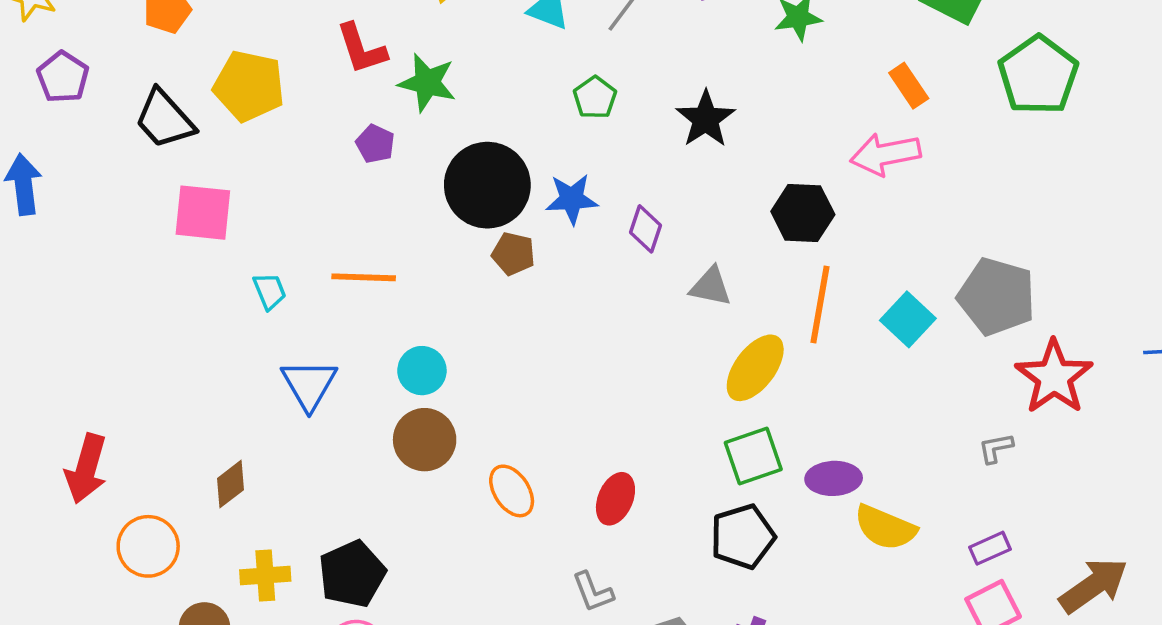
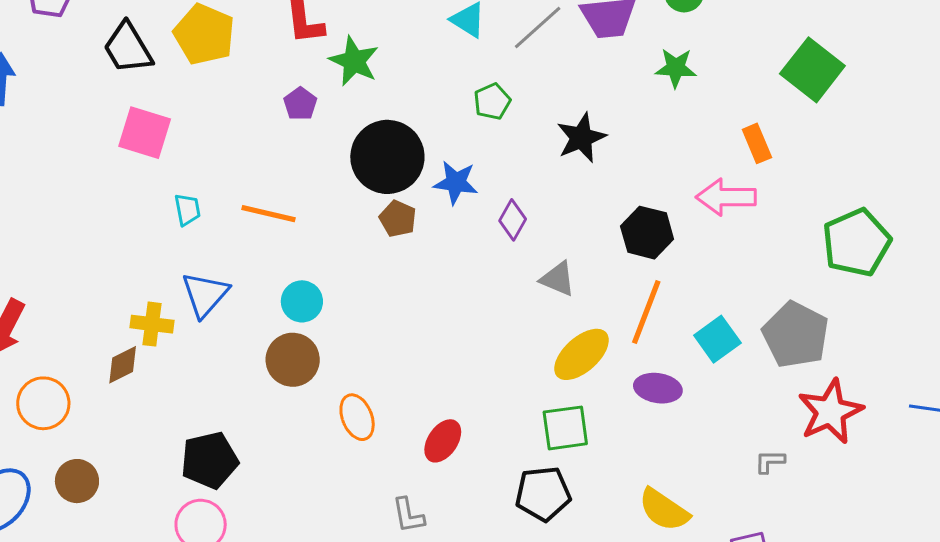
green pentagon: (1038, 75) -> (856, 243), moved
purple ellipse: (834, 478) -> (658, 388), moved
yellow cross: (265, 576) -> (152, 324), moved

